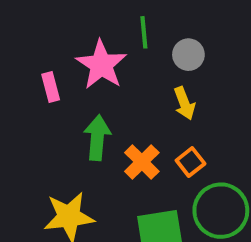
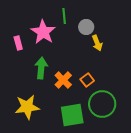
yellow arrow: (184, 103) -> (97, 43), moved

